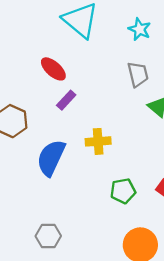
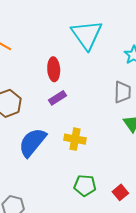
red ellipse: (53, 69) -> (54, 69), turned 30

